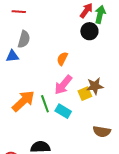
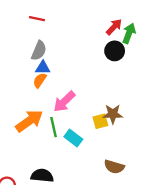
blue triangle: (12, 56) -> (43, 68), moved
orange semicircle: (62, 59) -> (40, 80), moved
pink arrow: (63, 85) -> (64, 102), moved

